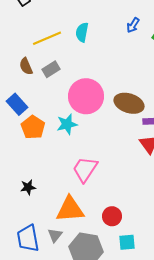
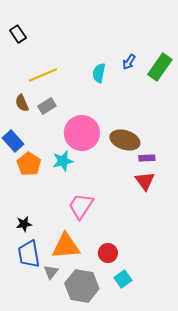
cyan semicircle: (82, 32) -> (99, 73), moved
blue trapezoid: (28, 238) -> (29, 254), moved
cyan square: (127, 242) -> (123, 279), turned -30

